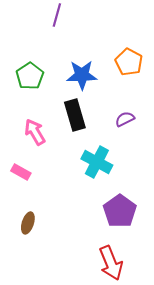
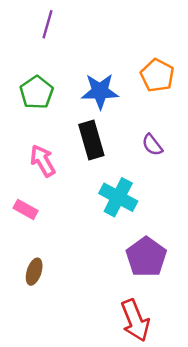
purple line: (57, 15) -> (48, 24), moved
purple semicircle: (125, 119) -> (152, 145), turned -102

